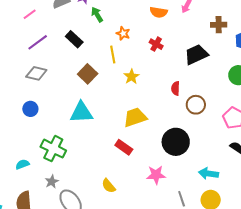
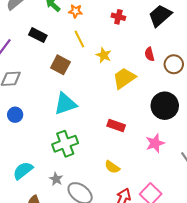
orange star: (123, 33) -> (76, 11), moved
yellow trapezoid: (135, 117) -> (124, 78), moved
green cross: (53, 149) -> (65, 144), moved, turned -30
cyan semicircle: (22, 164) -> (23, 171), size x1.5

